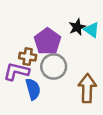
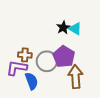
purple pentagon: (48, 41) -> (64, 57), moved

